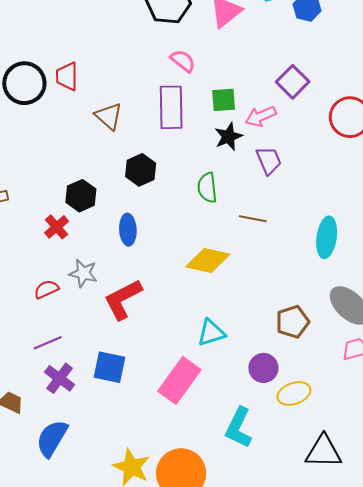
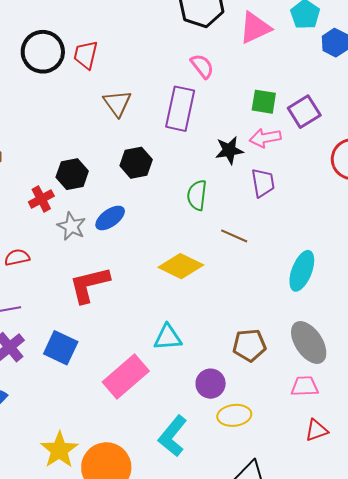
green square: (224, 100) -> (264, 102), moved
blue ellipse: (128, 230) -> (110, 218), turned 44
gray star: (83, 273) -> (71, 226), moved

